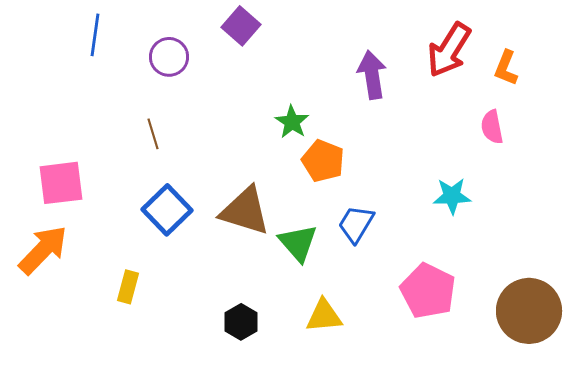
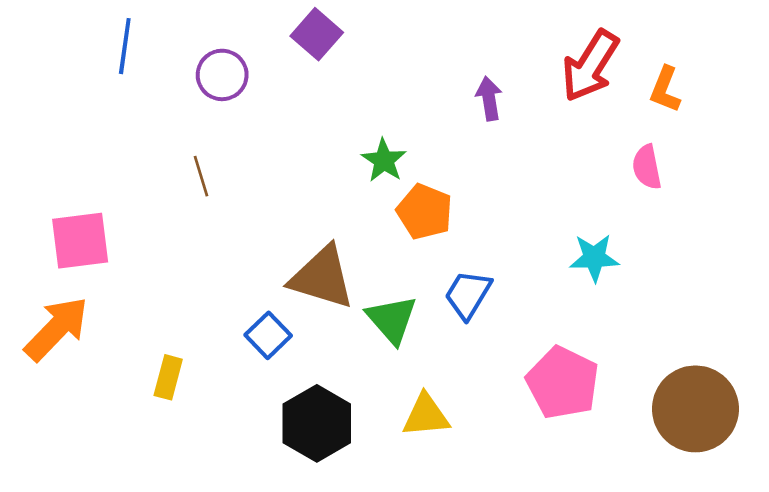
purple arrow: (372, 75) -> (489, 99), size x0.7
blue square: (167, 210) -> (268, 335), moved, size x0.7
black hexagon: (241, 322) -> (317, 423), size x1.6

